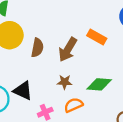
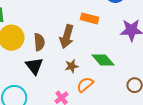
green diamond: (99, 84) -> (103, 60), turned 60
black triangle: (23, 91) -> (34, 66), moved, turned 42

